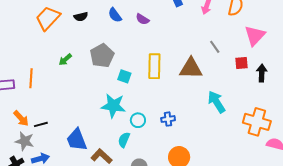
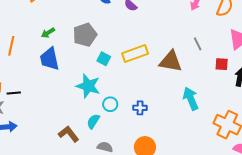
yellow rectangle: (154, 66) -> (135, 54), turned 60
blue trapezoid: (77, 140) -> (50, 59), moved

